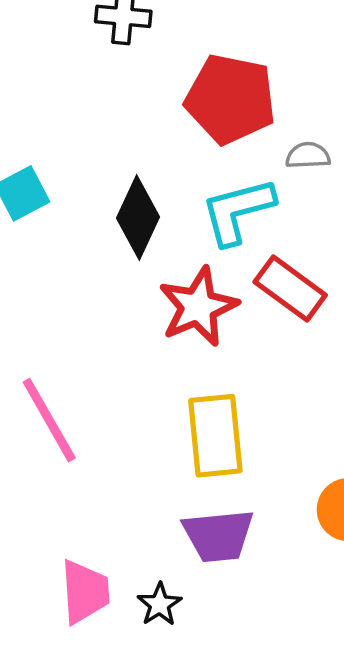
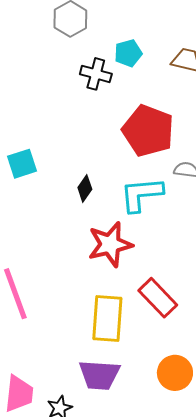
black diamond: (138, 218) -> (85, 188), size x0.6
red rectangle: (290, 288) -> (158, 298), moved

